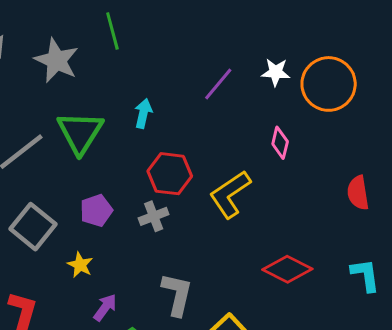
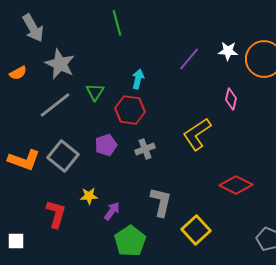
gray star: (57, 60) -> (60, 64), moved
green triangle: (80, 132) -> (95, 92), size x0.6
red hexagon: (170, 174) -> (130, 110), moved
yellow star: (80, 265) -> (89, 196), moved, turned -30

